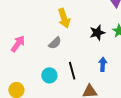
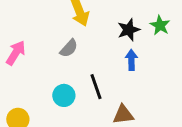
blue arrow: (103, 64) -> (131, 60), moved

